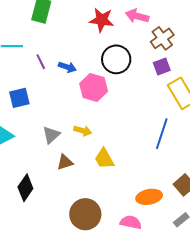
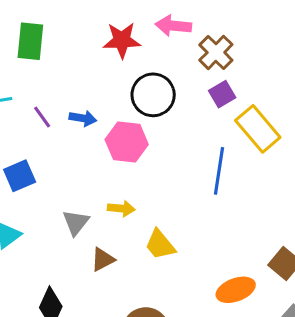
blue line: (162, 134) -> (219, 171), moved

